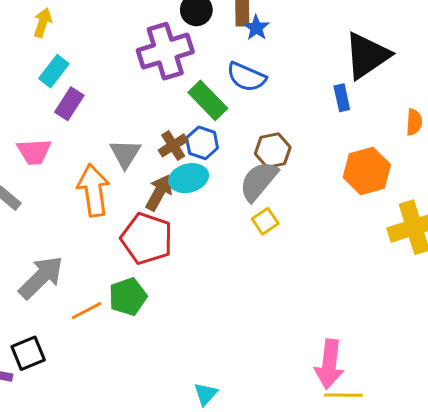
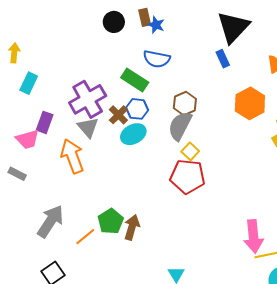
purple cross: (165, 51) -> (88, 99), moved
purple rectangle: (69, 104) -> (45, 122), moved
brown arrow: (159, 193) -> (132, 227), moved
red pentagon: (147, 238) -> (187, 177), moved

